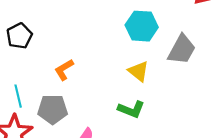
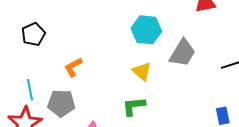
green L-shape: (131, 109) -> (134, 106), turned 150

